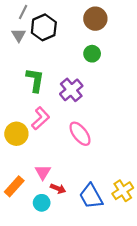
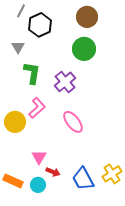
gray triangle: (19, 35) -> (18, 47), moved
green circle: (92, 54) -> (84, 49), size x1.5
orange rectangle: (14, 186) -> (13, 181), moved, turned 72

